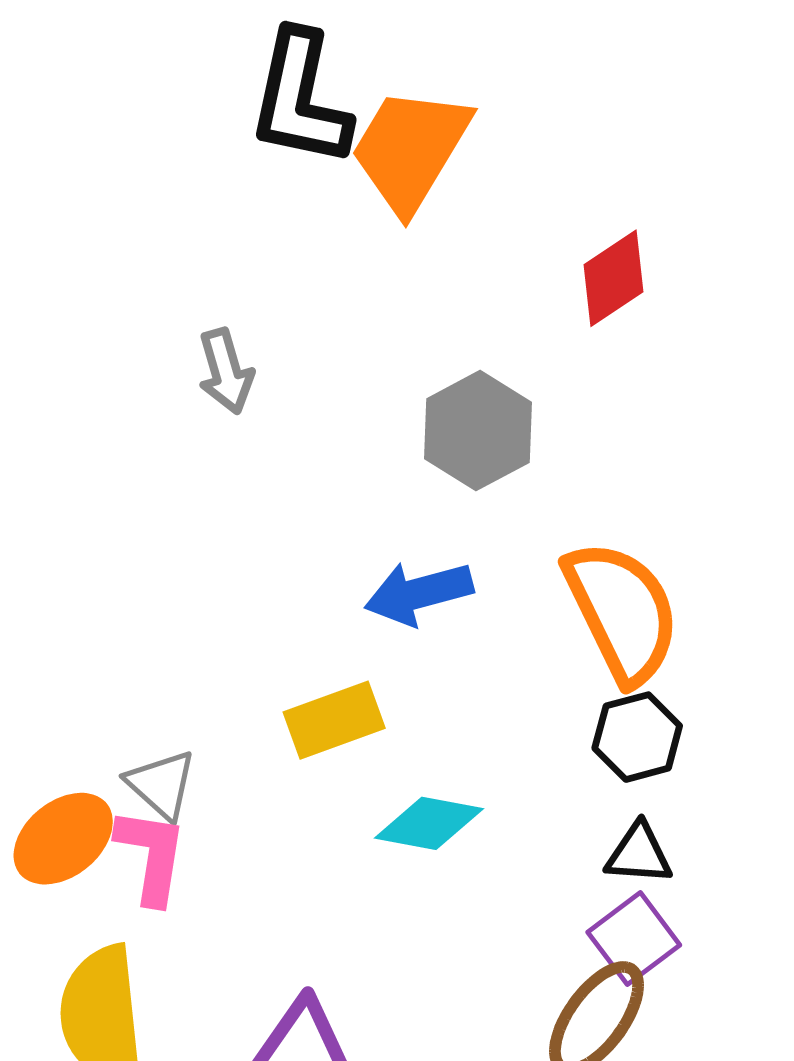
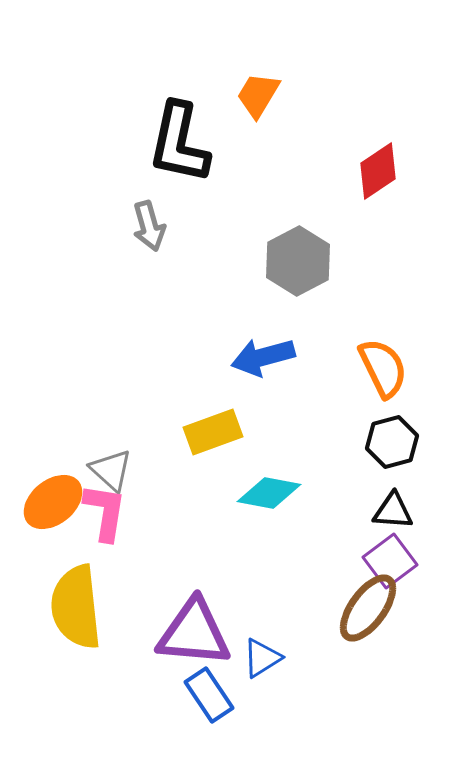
black L-shape: (300, 99) -> (179, 143), moved
orange trapezoid: (410, 149) -> (258, 95), size x0.6
orange semicircle: (622, 612) -> (383, 368), size x0.7

